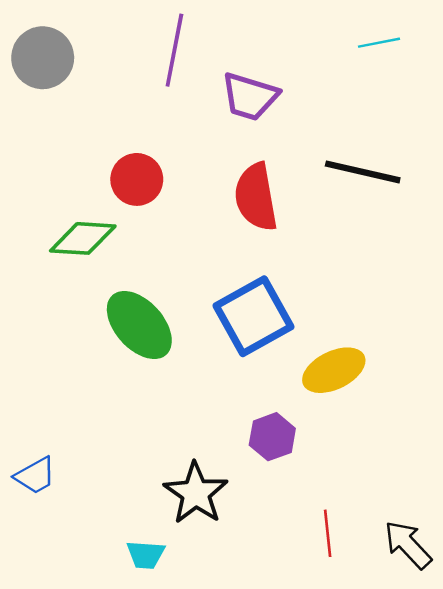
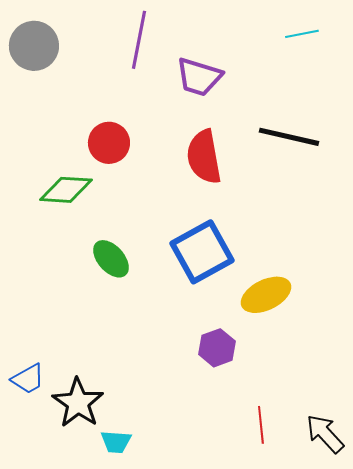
green ellipse: (139, 325) -> (111, 259), size x0.7
black star: (196, 493) -> (78, 403), moved

